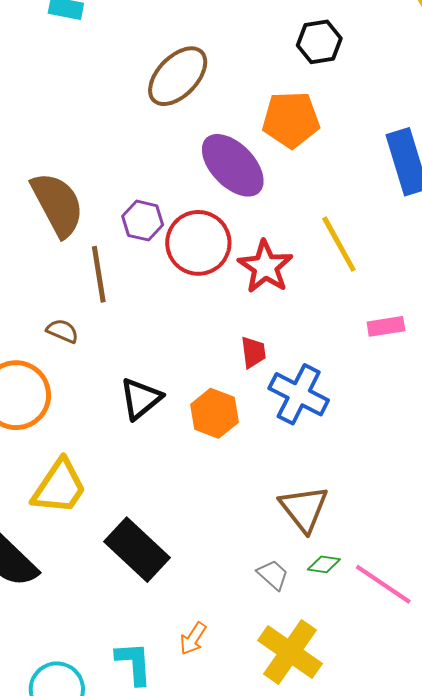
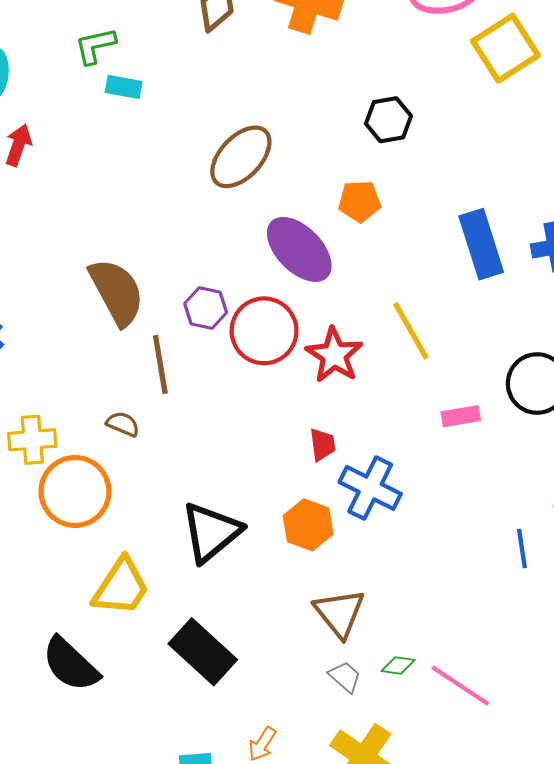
orange pentagon: (291, 120) -> (360, 201), size x0.7
black triangle: (141, 399) -> (211, 532), moved, size x1.4
orange hexagon: (215, 413) -> (308, 525), moved
brown triangle: (304, 509) -> (339, 613), moved

